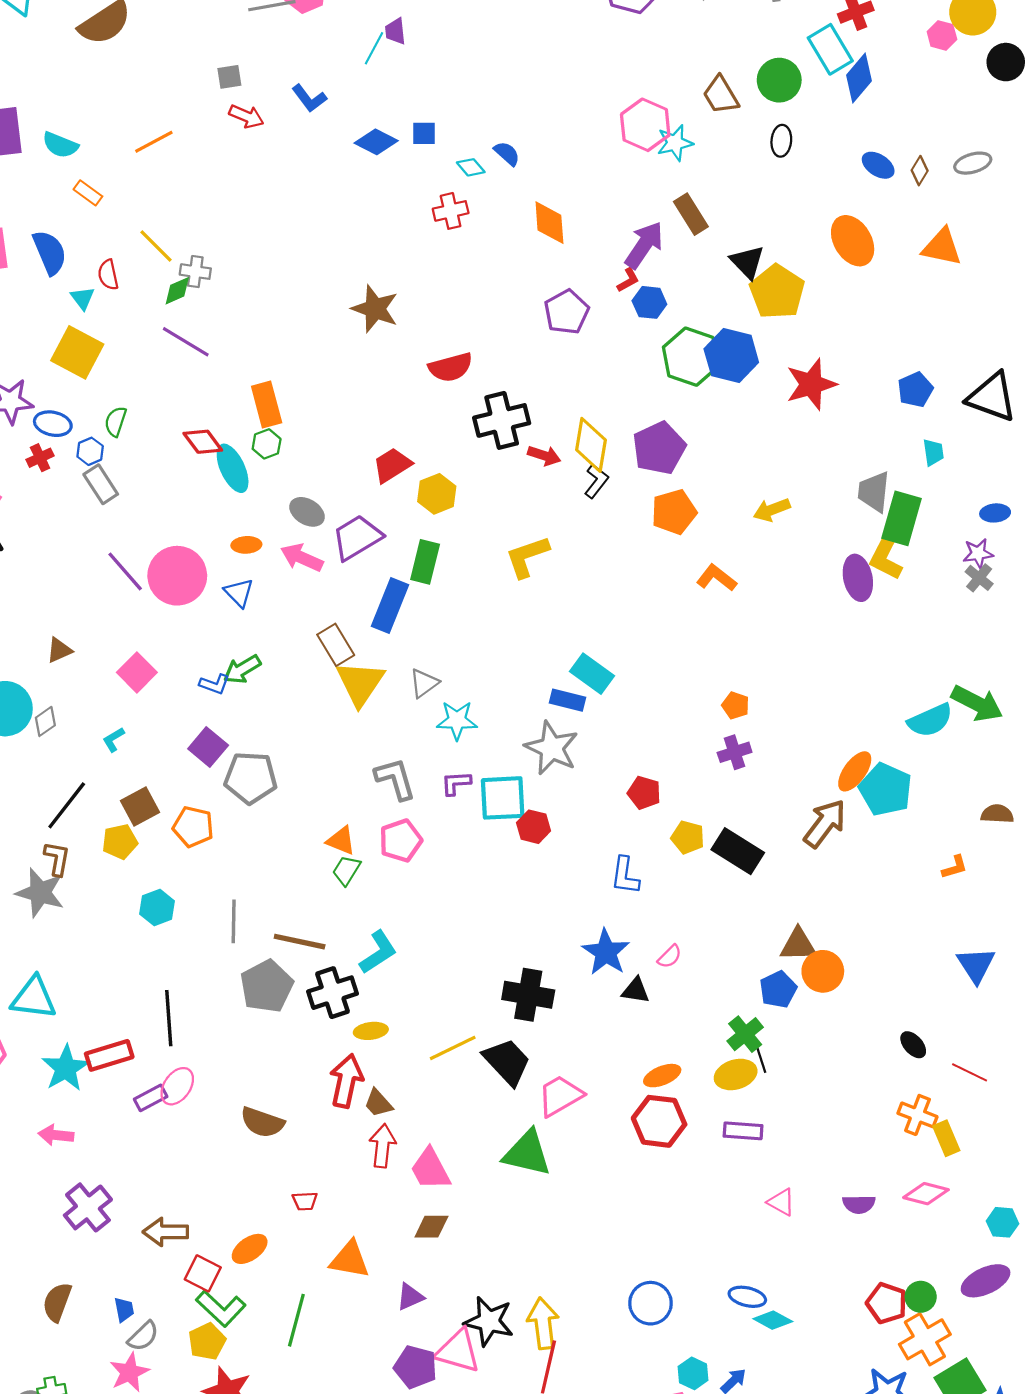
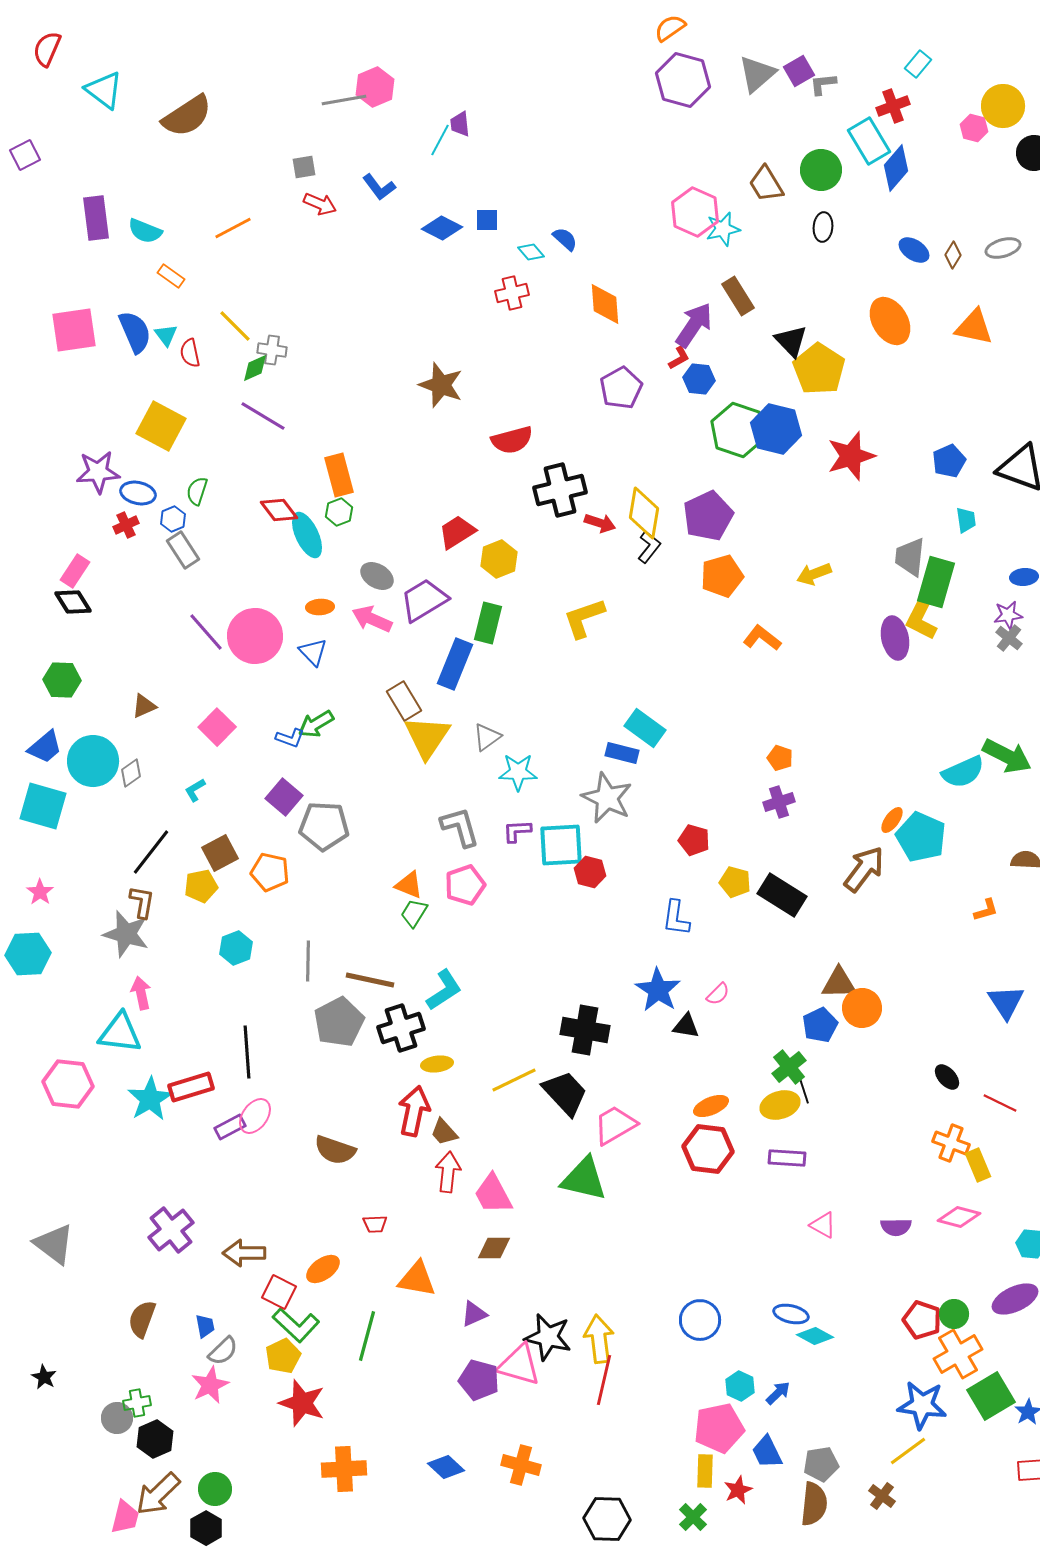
cyan triangle: (83, 298) -> (166, 335), moved
orange ellipse: (855, 771) -> (892, 820), size x0.7
pink arrow: (56, 1135) -> (141, 993), moved, turned 72

